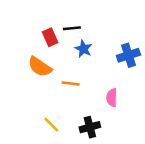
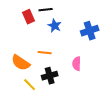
orange semicircle: (40, 67) -> (21, 63), moved
black cross: (90, 127) -> (50, 76), moved

